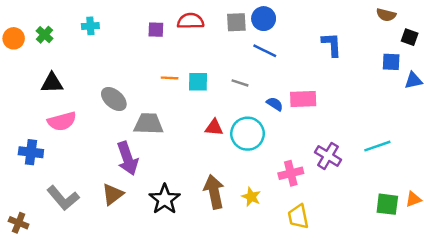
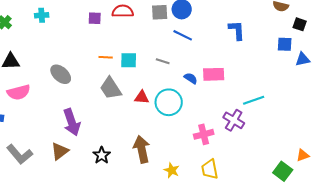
gray trapezoid: (149, 124) -> (111, 88), moved, turned -125
cyan line: (377, 146) -> (254, 100), moved
yellow star: (251, 197) -> (172, 170), moved
black star: (165, 199) -> (102, 155), size x0.7
green square: (387, 204) -> (283, 171), moved, turned 30

